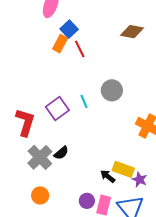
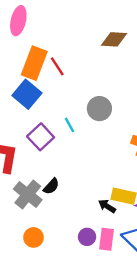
blue square: (69, 29) -> (27, 94), moved, size x1.4
orange rectangle: (60, 44) -> (34, 63), size x1.6

